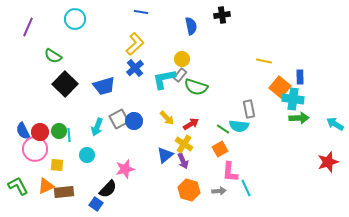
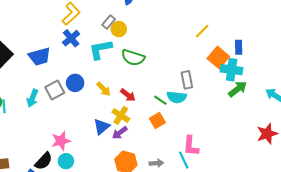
yellow line: (264, 61) -> (202, 31), turned -56
gray rectangle: (180, 75) -> (109, 22), moved
green arrow: (299, 118) -> (238, 89), turned -36
blue circle: (134, 121) -> (75, 83), moved
red arrow: (191, 124) -> (128, 95), turned 70
cyan circle: (87, 155) -> (66, 161), moved
purple arrow: (183, 161) -> (120, 133), turned 77
pink L-shape: (230, 172) -> (191, 146), moved

